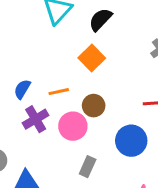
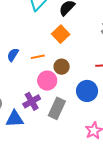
purple cross: (36, 119) -> (32, 101), moved
gray rectangle: (88, 167) -> (57, 108), size x1.5

